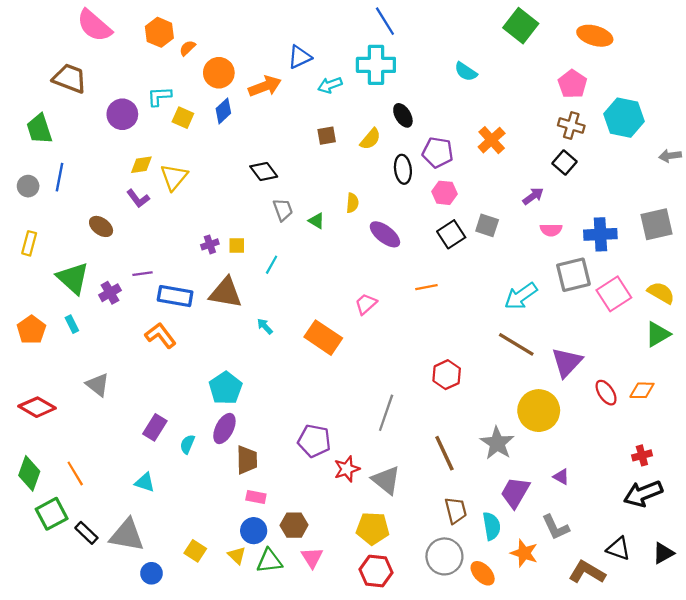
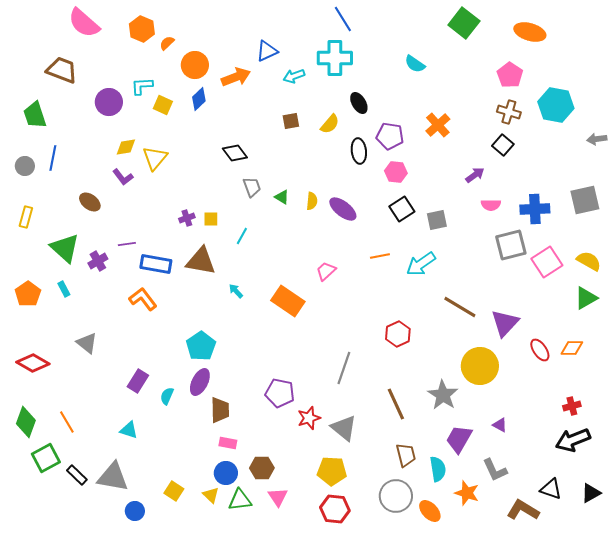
yellow semicircle: (352, 203) -> (312, 201), moved
gray square: (487, 225) -> (437, 220), moved, turned -30
cyan arrow: (521, 296) -> (421, 264), moved

